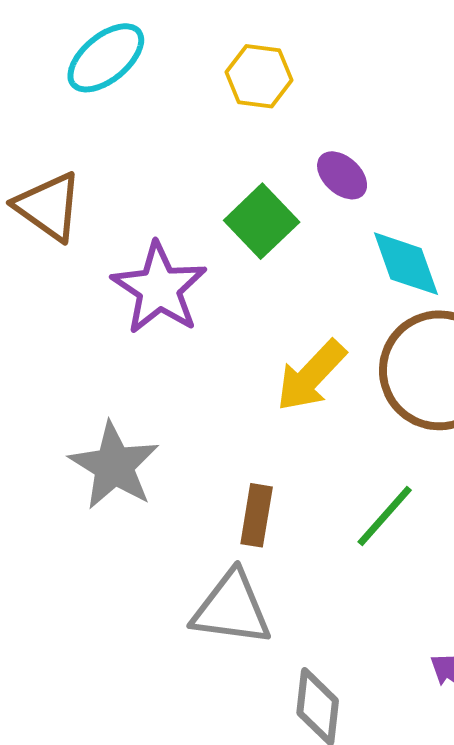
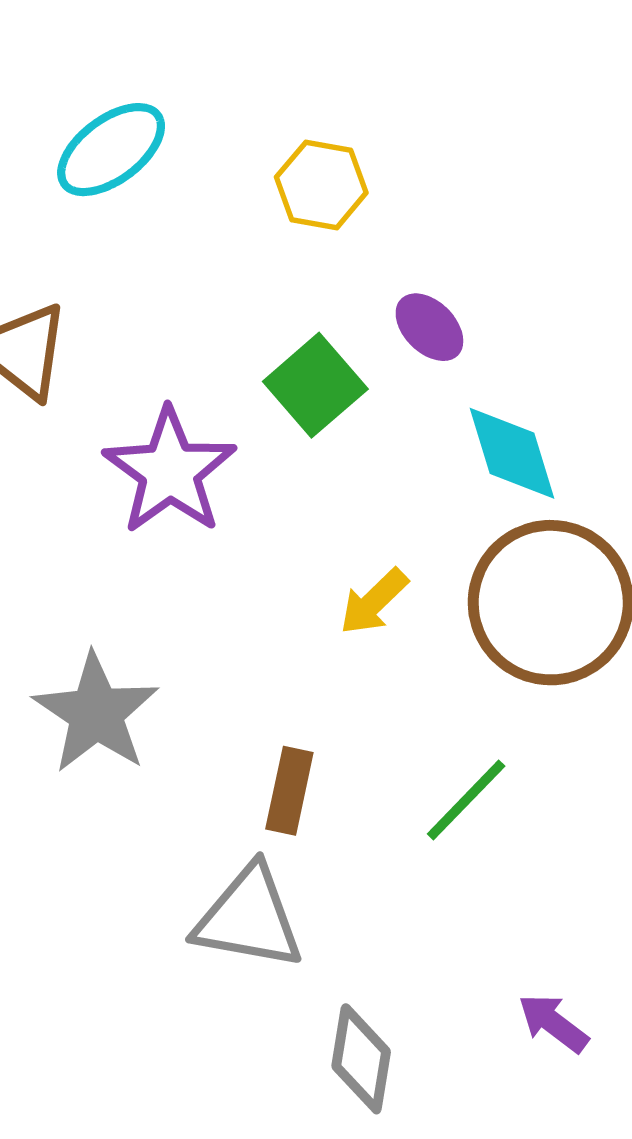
yellow arrow: (311, 376) -> (374, 602), size x0.7

